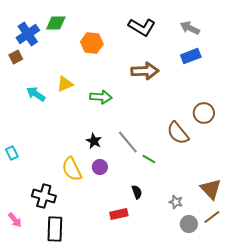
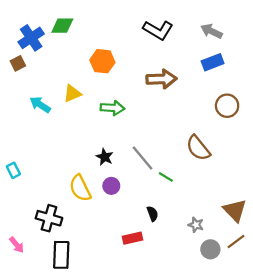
orange hexagon: (92, 43) -> (102, 61), moved
brown circle: (204, 113) -> (227, 106), moved

